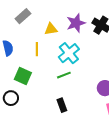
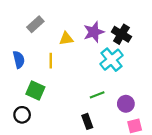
cyan cross: (69, 53) -> (111, 60), moved
green line: (64, 75) -> (97, 95), moved
black rectangle: (62, 105) -> (87, 121), moved

